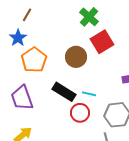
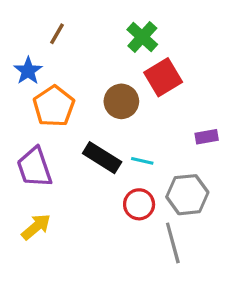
brown line: (27, 15) -> (57, 34), moved
red circle: (80, 113) -> (139, 204), moved

